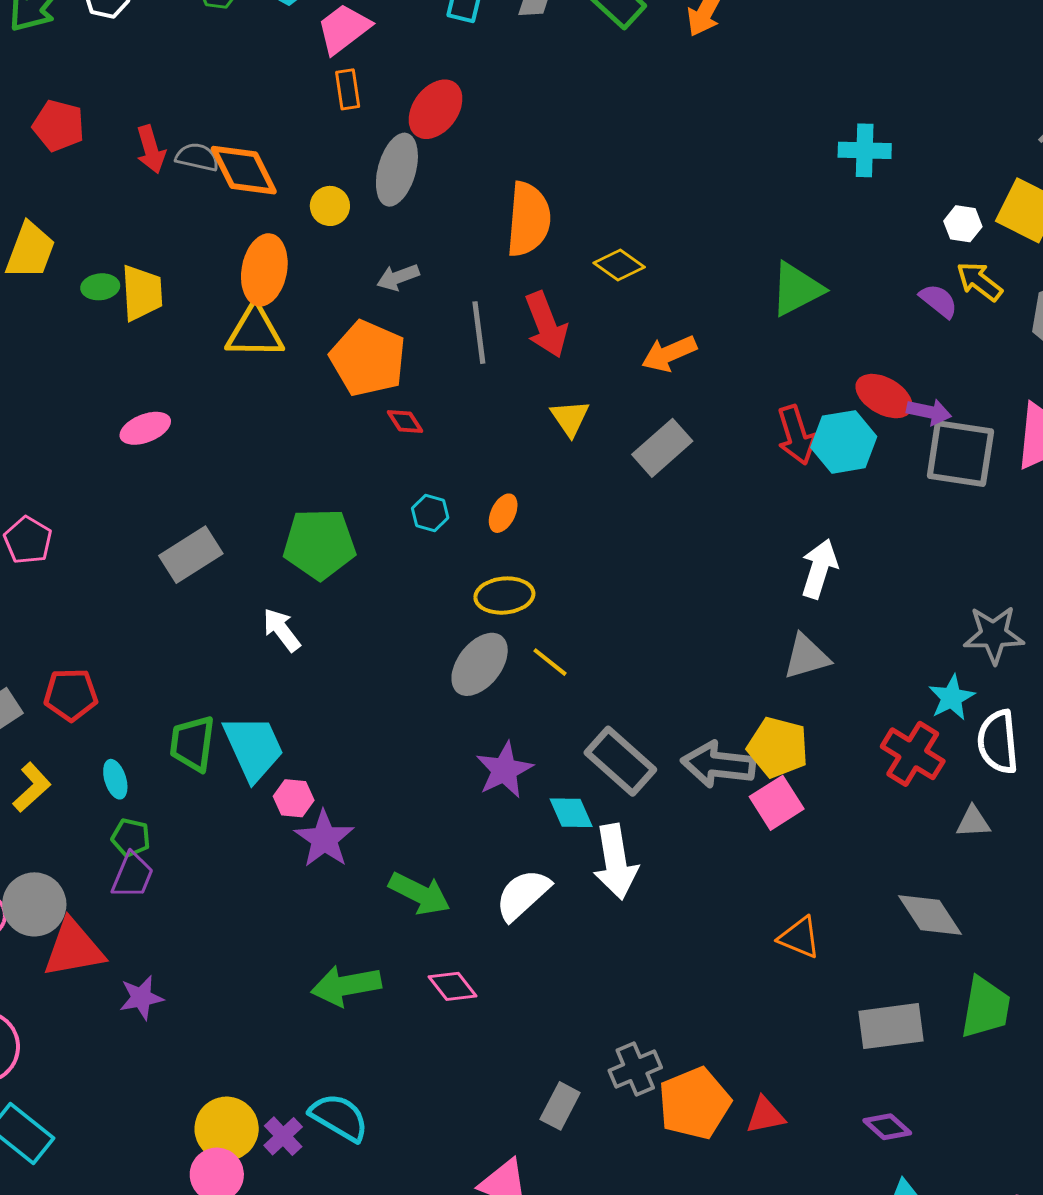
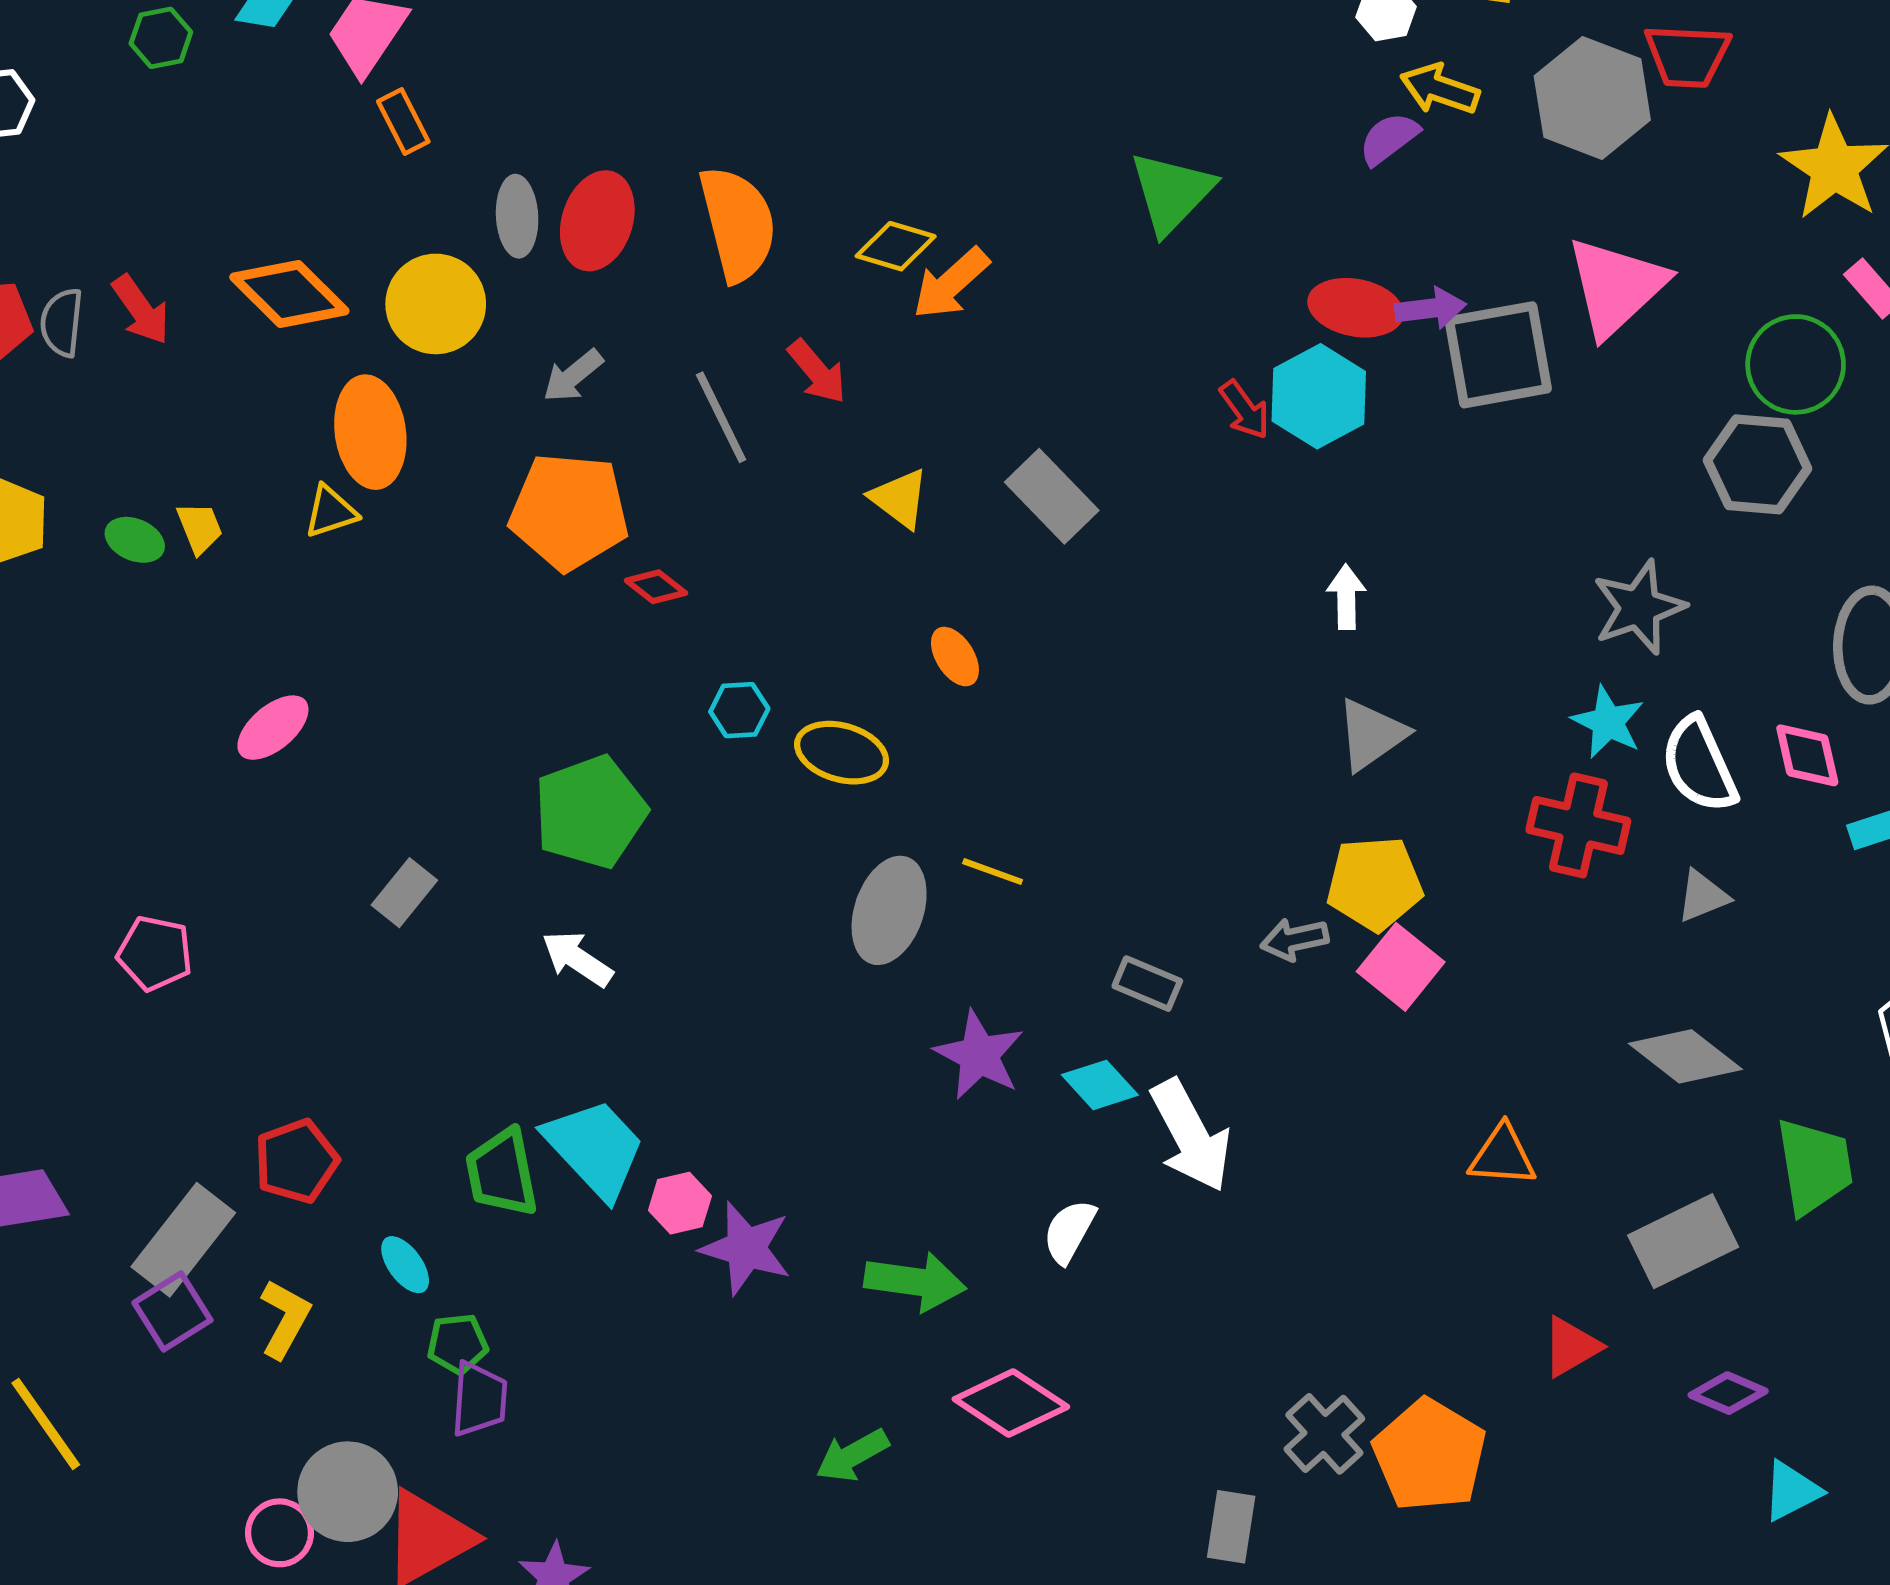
red ellipse: (436, 109) -> (597, 221), moved
gray semicircle: (197, 157) -> (62, 322), moved, turned -78
gray ellipse: (397, 170) -> (517, 216), size x0.7
yellow circle: (330, 206) -> (436, 304), size x1.6
green ellipse: (100, 287) -> (135, 540), turned 48
yellow trapezoid: (142, 293) -> (200, 528), size x0.6
purple semicircle: (939, 301) -> (1389, 139), turned -57
red arrow: (546, 325) -> (817, 372), size x0.7
yellow triangle: (255, 332) -> (331, 512), moved, size x0.6
orange arrow: (669, 354) -> (951, 283), moved
red arrow: (796, 435) -> (1245, 410), size x0.7
gray rectangle: (662, 448) -> (1052, 496), turned -74
orange ellipse: (503, 513) -> (955, 657), moved, turned -39
gray rectangle: (191, 555) -> (404, 893), size x0.7
white arrow: (819, 569) -> (1346, 597), size x0.7
yellow ellipse: (504, 596) -> (842, 753), moved, turned 40
gray rectangle: (620, 761) -> (1147, 984), size x0.6
gray arrow: (718, 765) -> (1294, 939), size x0.6
white semicircle: (523, 895) -> (1069, 1231), size x0.7
green arrow: (346, 986) -> (852, 1455), size x0.7
pink diamond: (452, 986) -> (1011, 1403), size x1.4
red triangle: (765, 1115) -> (1571, 1347), moved

